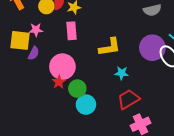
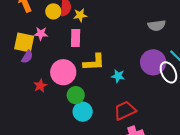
yellow L-shape: (110, 47) -> (94, 62), moved
purple semicircle: (34, 53) -> (27, 57), moved
cyan star: (122, 73) -> (118, 76), moved
red star: (59, 82) -> (40, 86), moved

